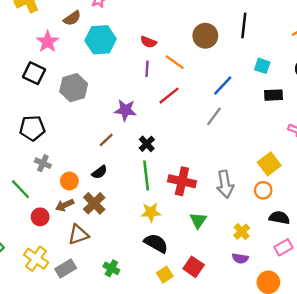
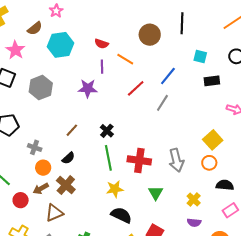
red line: (169, 96) -> (136, 88), moved
purple star: (125, 110) -> (88, 88), moved
gray cross: (43, 163) -> (35, 147), moved

